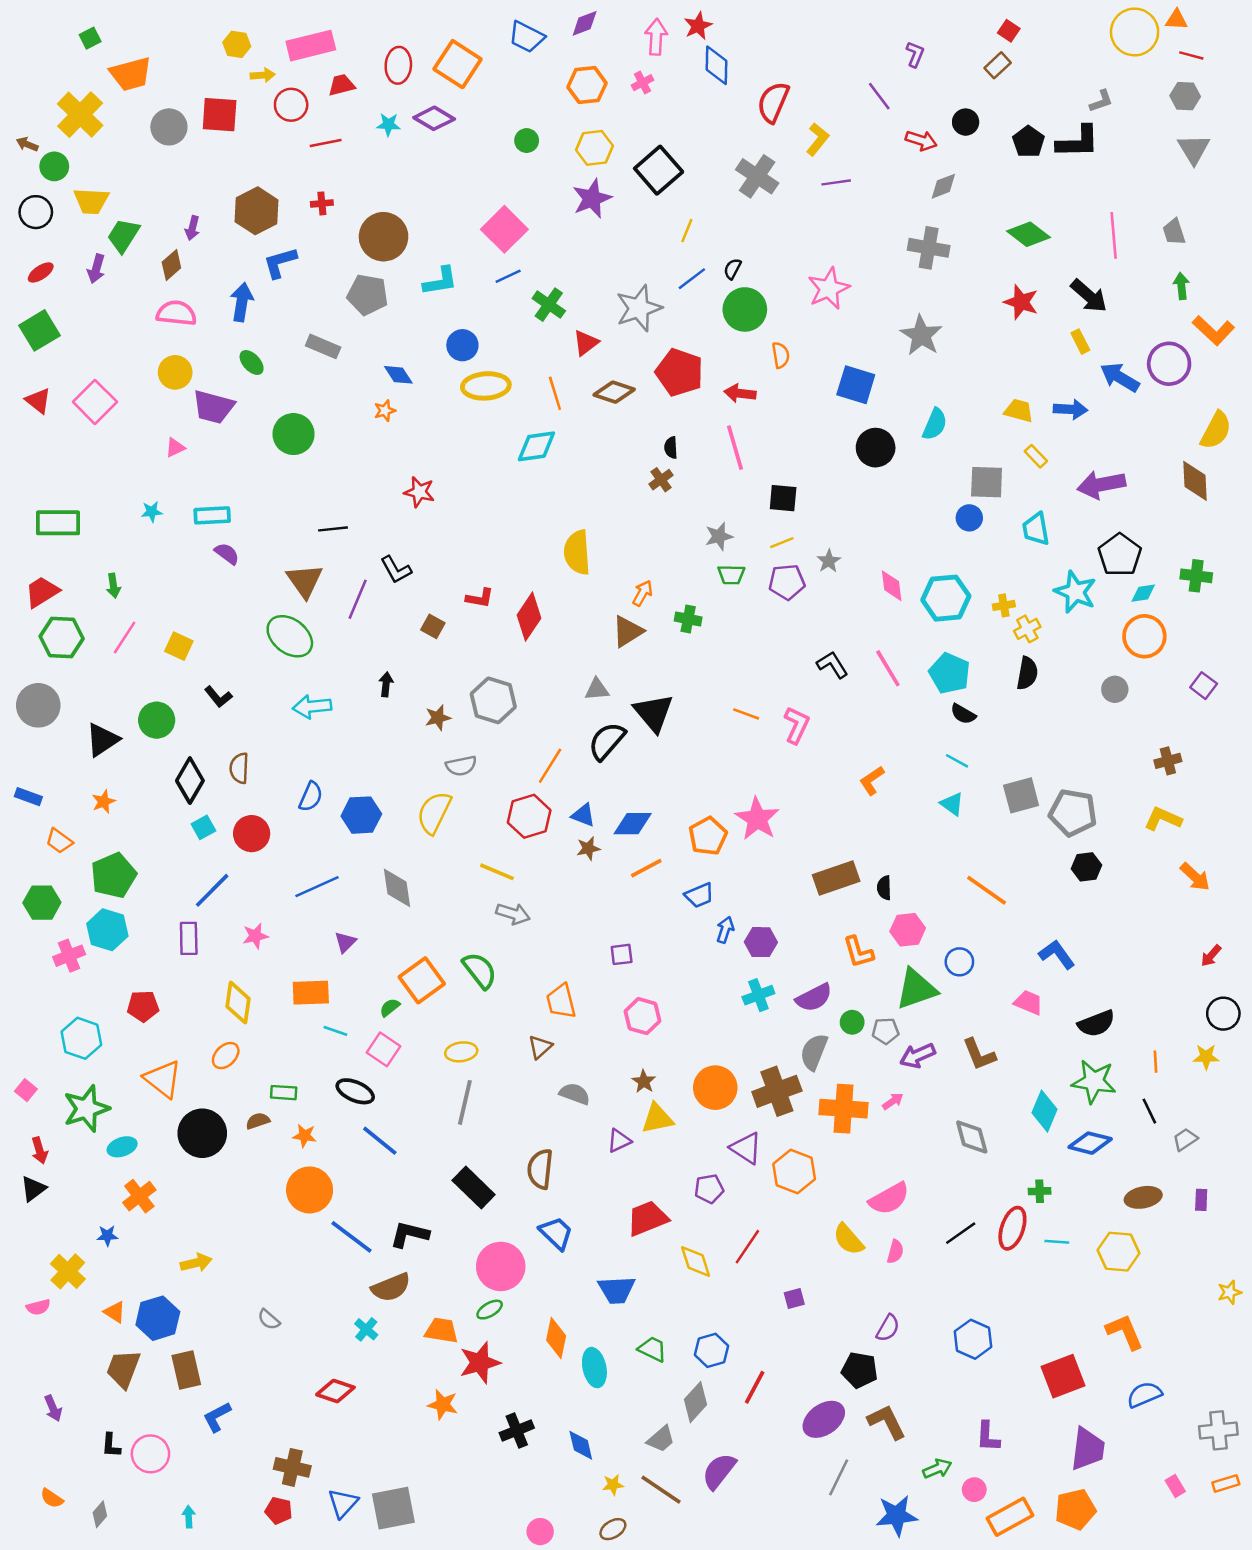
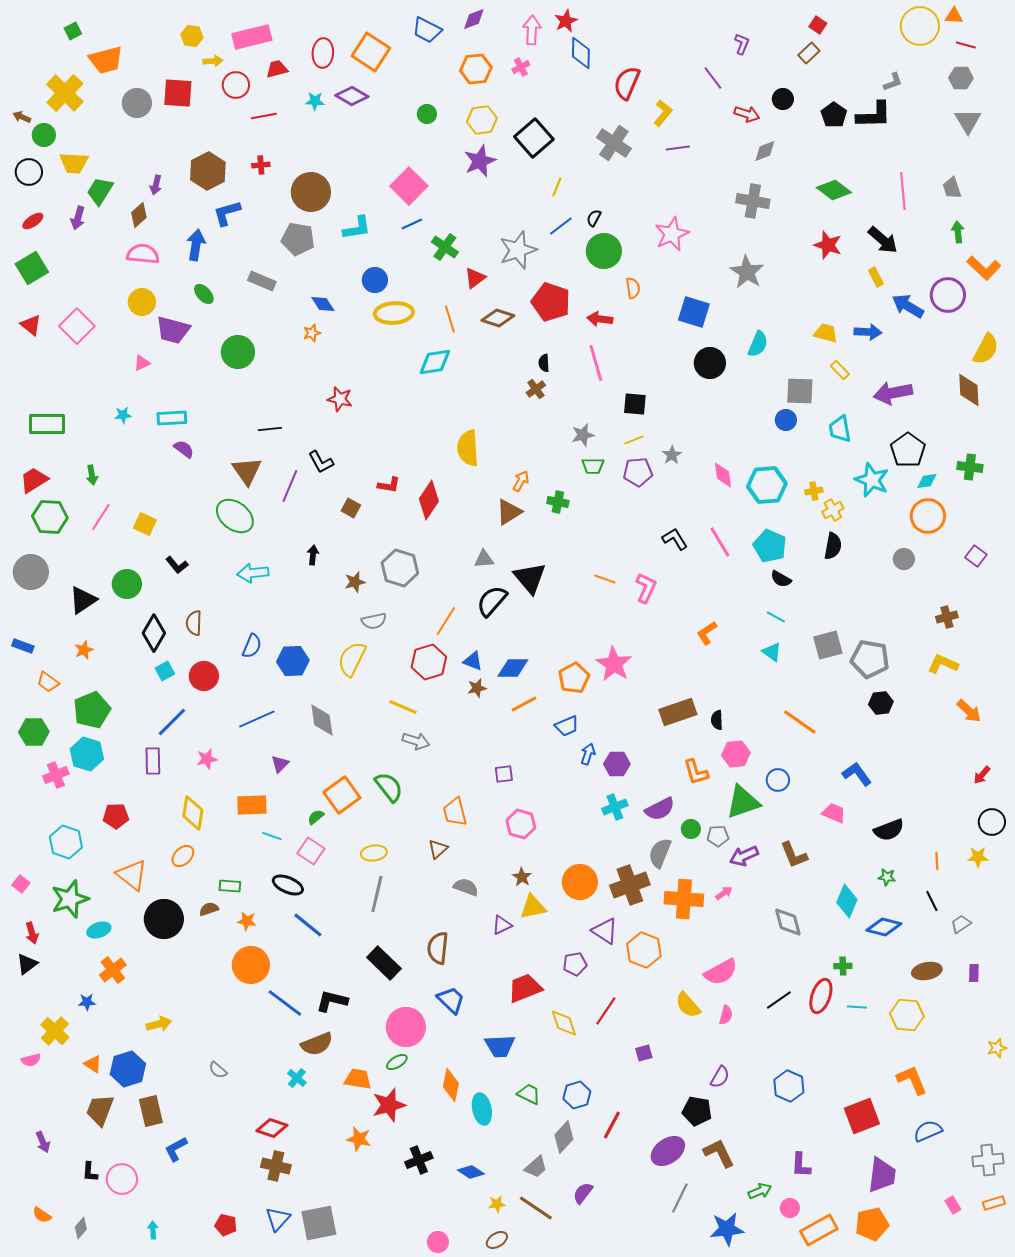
green star: (1094, 1081) -> (887, 877), size x0.5
blue diamond: (581, 1445) -> (471, 1172), turned -44
brown cross: (292, 1467) -> (276, 1166), moved
purple semicircle: (719, 1471) -> (583, 1193), size x0.7

